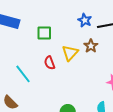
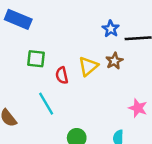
green square: (44, 33) -> (36, 59), moved
cyan line: (23, 74) -> (46, 104), moved

